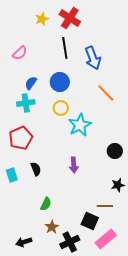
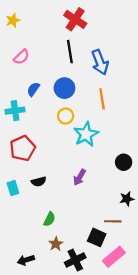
yellow star: (42, 19) -> (13, 20), moved
orange line: (106, 93) -> (102, 99), moved, turned 36
cyan cross: (26, 103) -> (15, 111), moved
purple arrow: (74, 165) -> (80, 177), turned 35
black semicircle: (36, 169) -> (39, 182), turned 96

